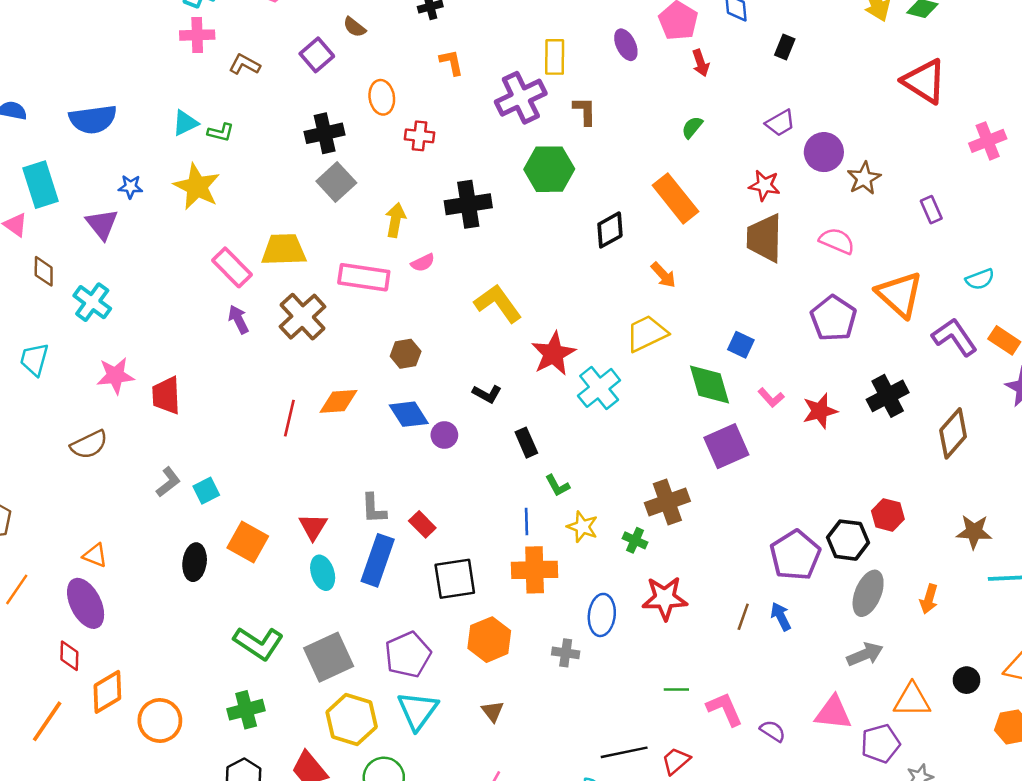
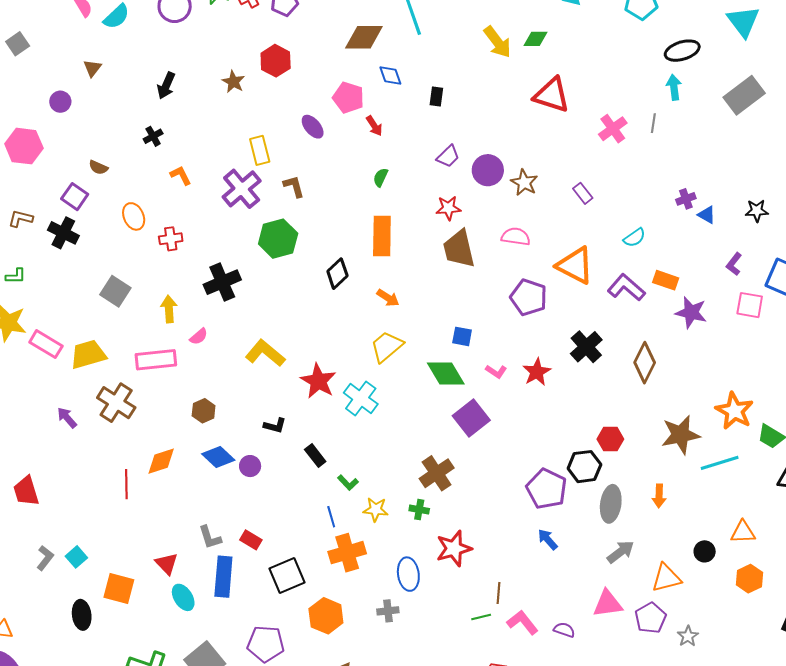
black cross: (325, 133) -> (63, 233), moved, turned -36
orange rectangle: (676, 198) -> (382, 236), turned 54
pink rectangle: (232, 267) -> (46, 344), moved
brown star: (974, 532) -> (681, 435), size x1.4
brown line: (743, 617) -> (499, 593), moved
purple pentagon: (408, 655) -> (266, 644), turned -30

